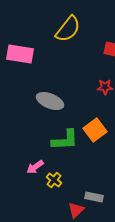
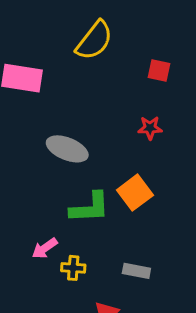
yellow cross: (54, 180) -> (73, 268), turned -35
gray rectangle: (94, 197) -> (136, 271), moved

